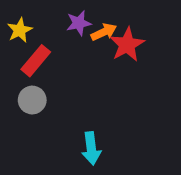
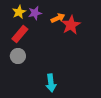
purple star: (79, 23) -> (35, 13), moved
yellow star: (20, 30) -> (19, 12), moved

